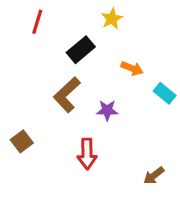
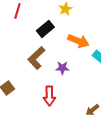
orange arrow: (132, 68) -> (78, 41), size x1.5

